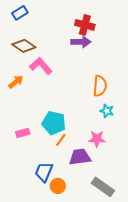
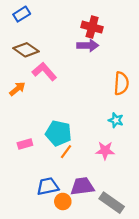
orange semicircle: (100, 86) -> (121, 83), moved
purple trapezoid: (80, 157) -> (82, 186), moved
blue trapezoid: (44, 172) -> (48, 186), turned 55

